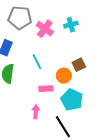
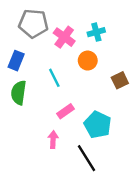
brown square: (79, 65) -> (120, 80), moved
orange circle: (64, 76) -> (88, 61), moved
pink rectangle: (46, 89) -> (65, 111), turned -32

